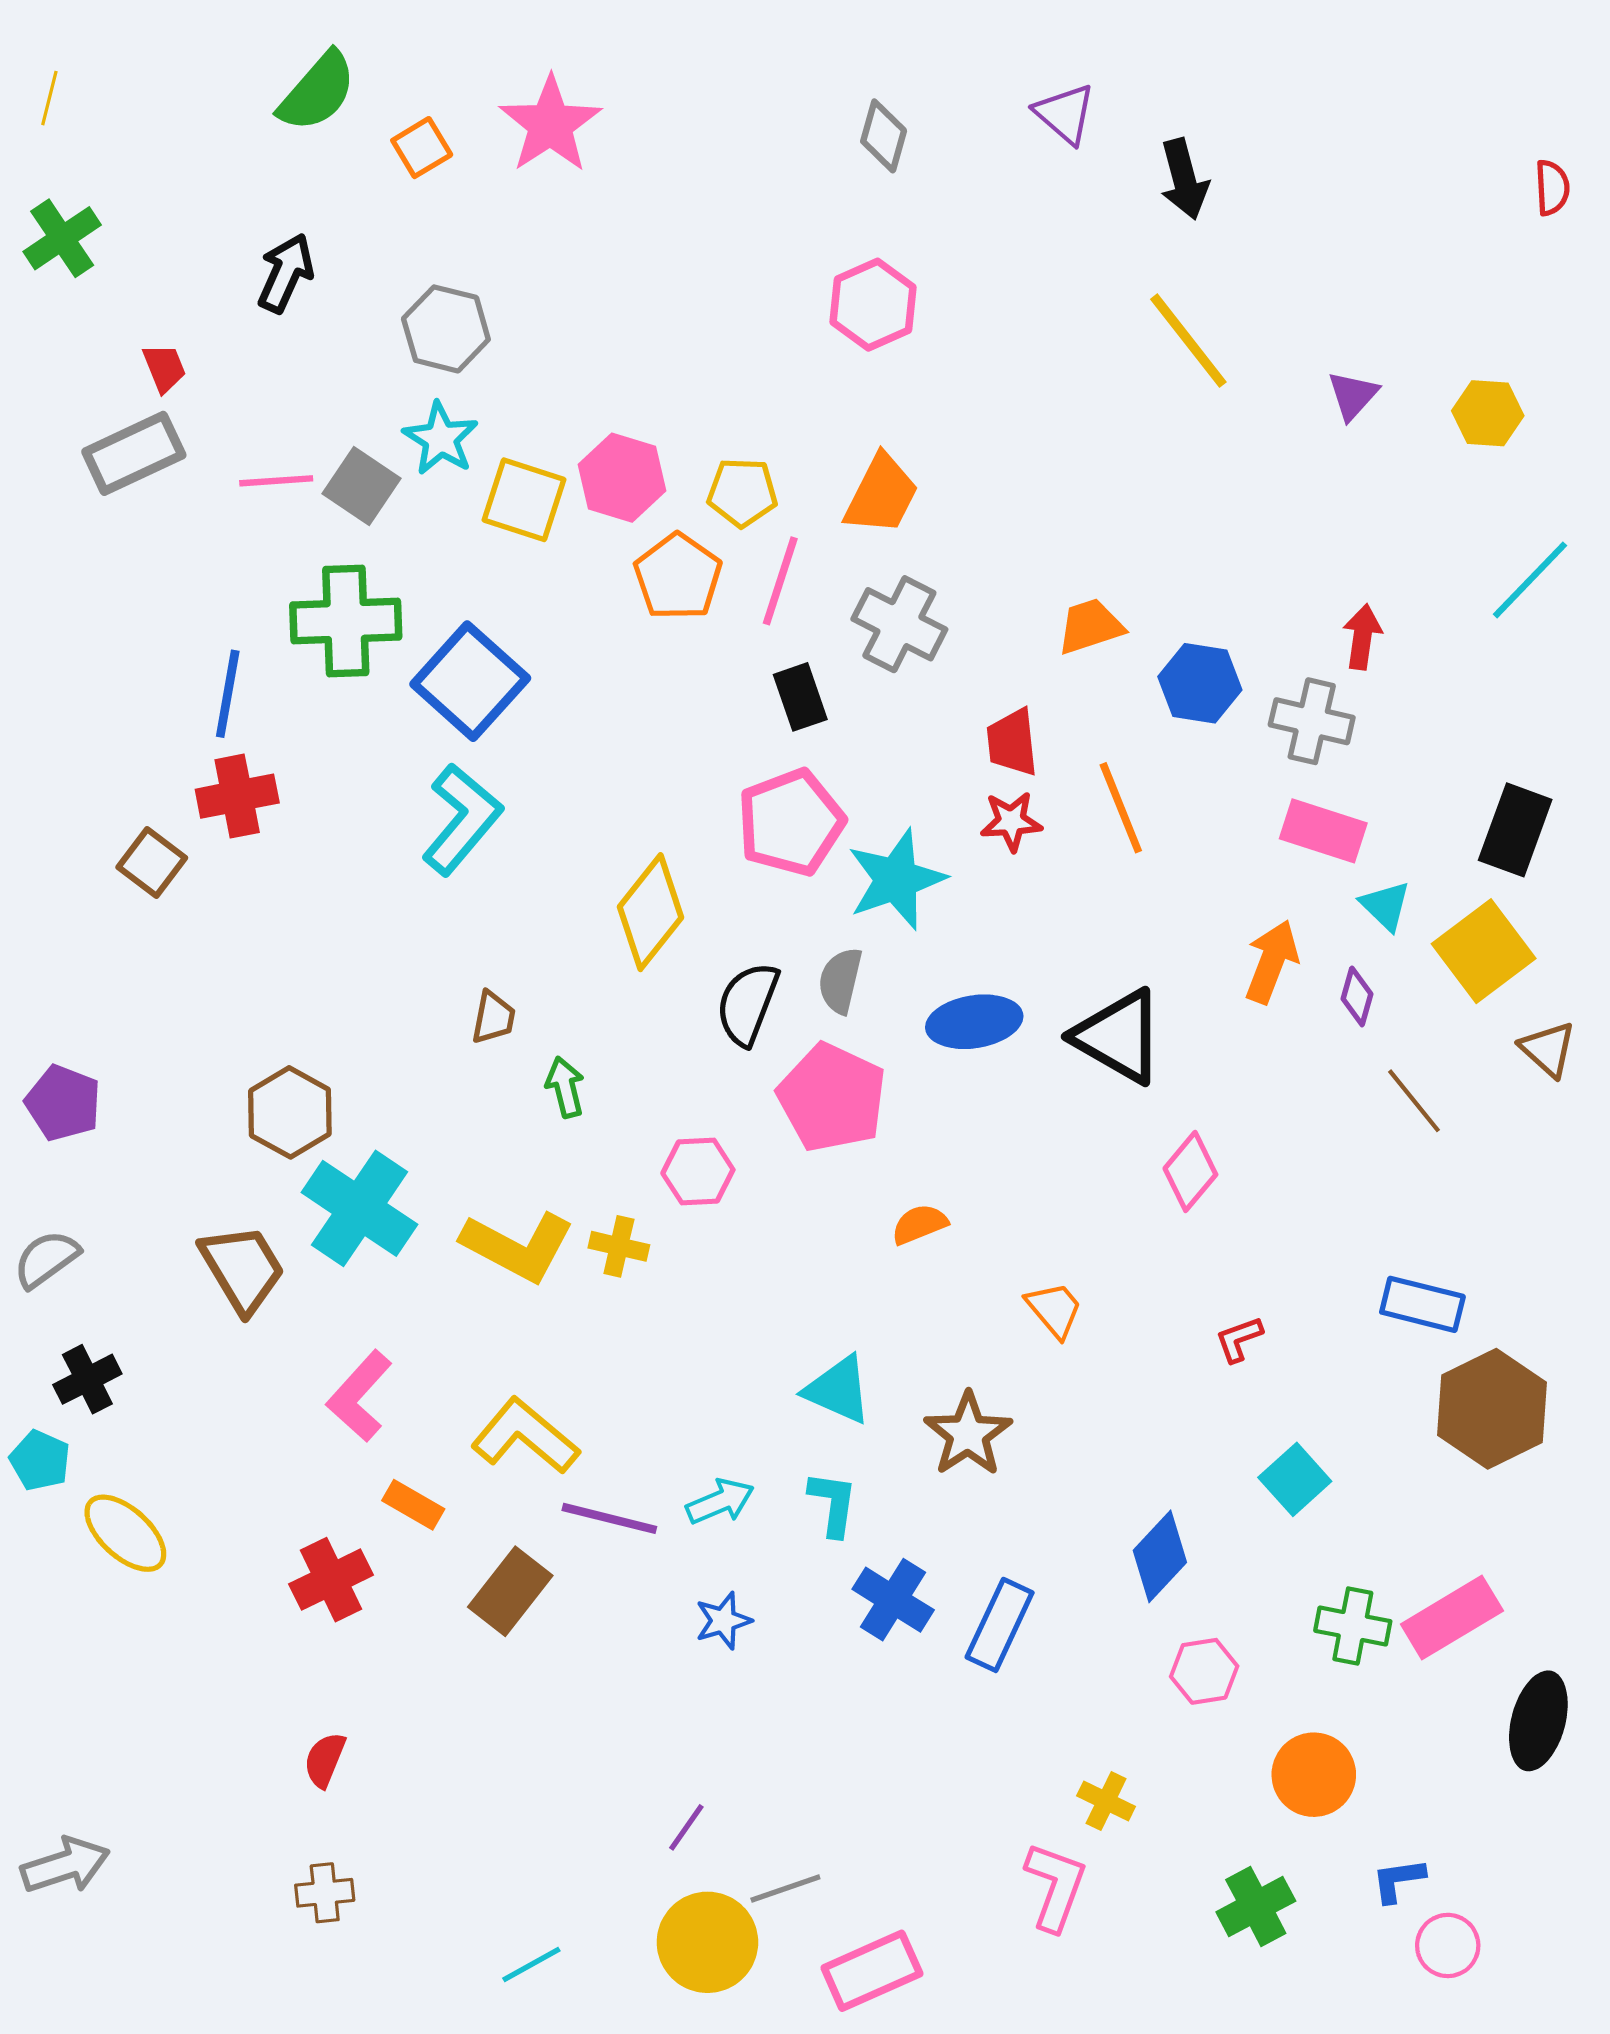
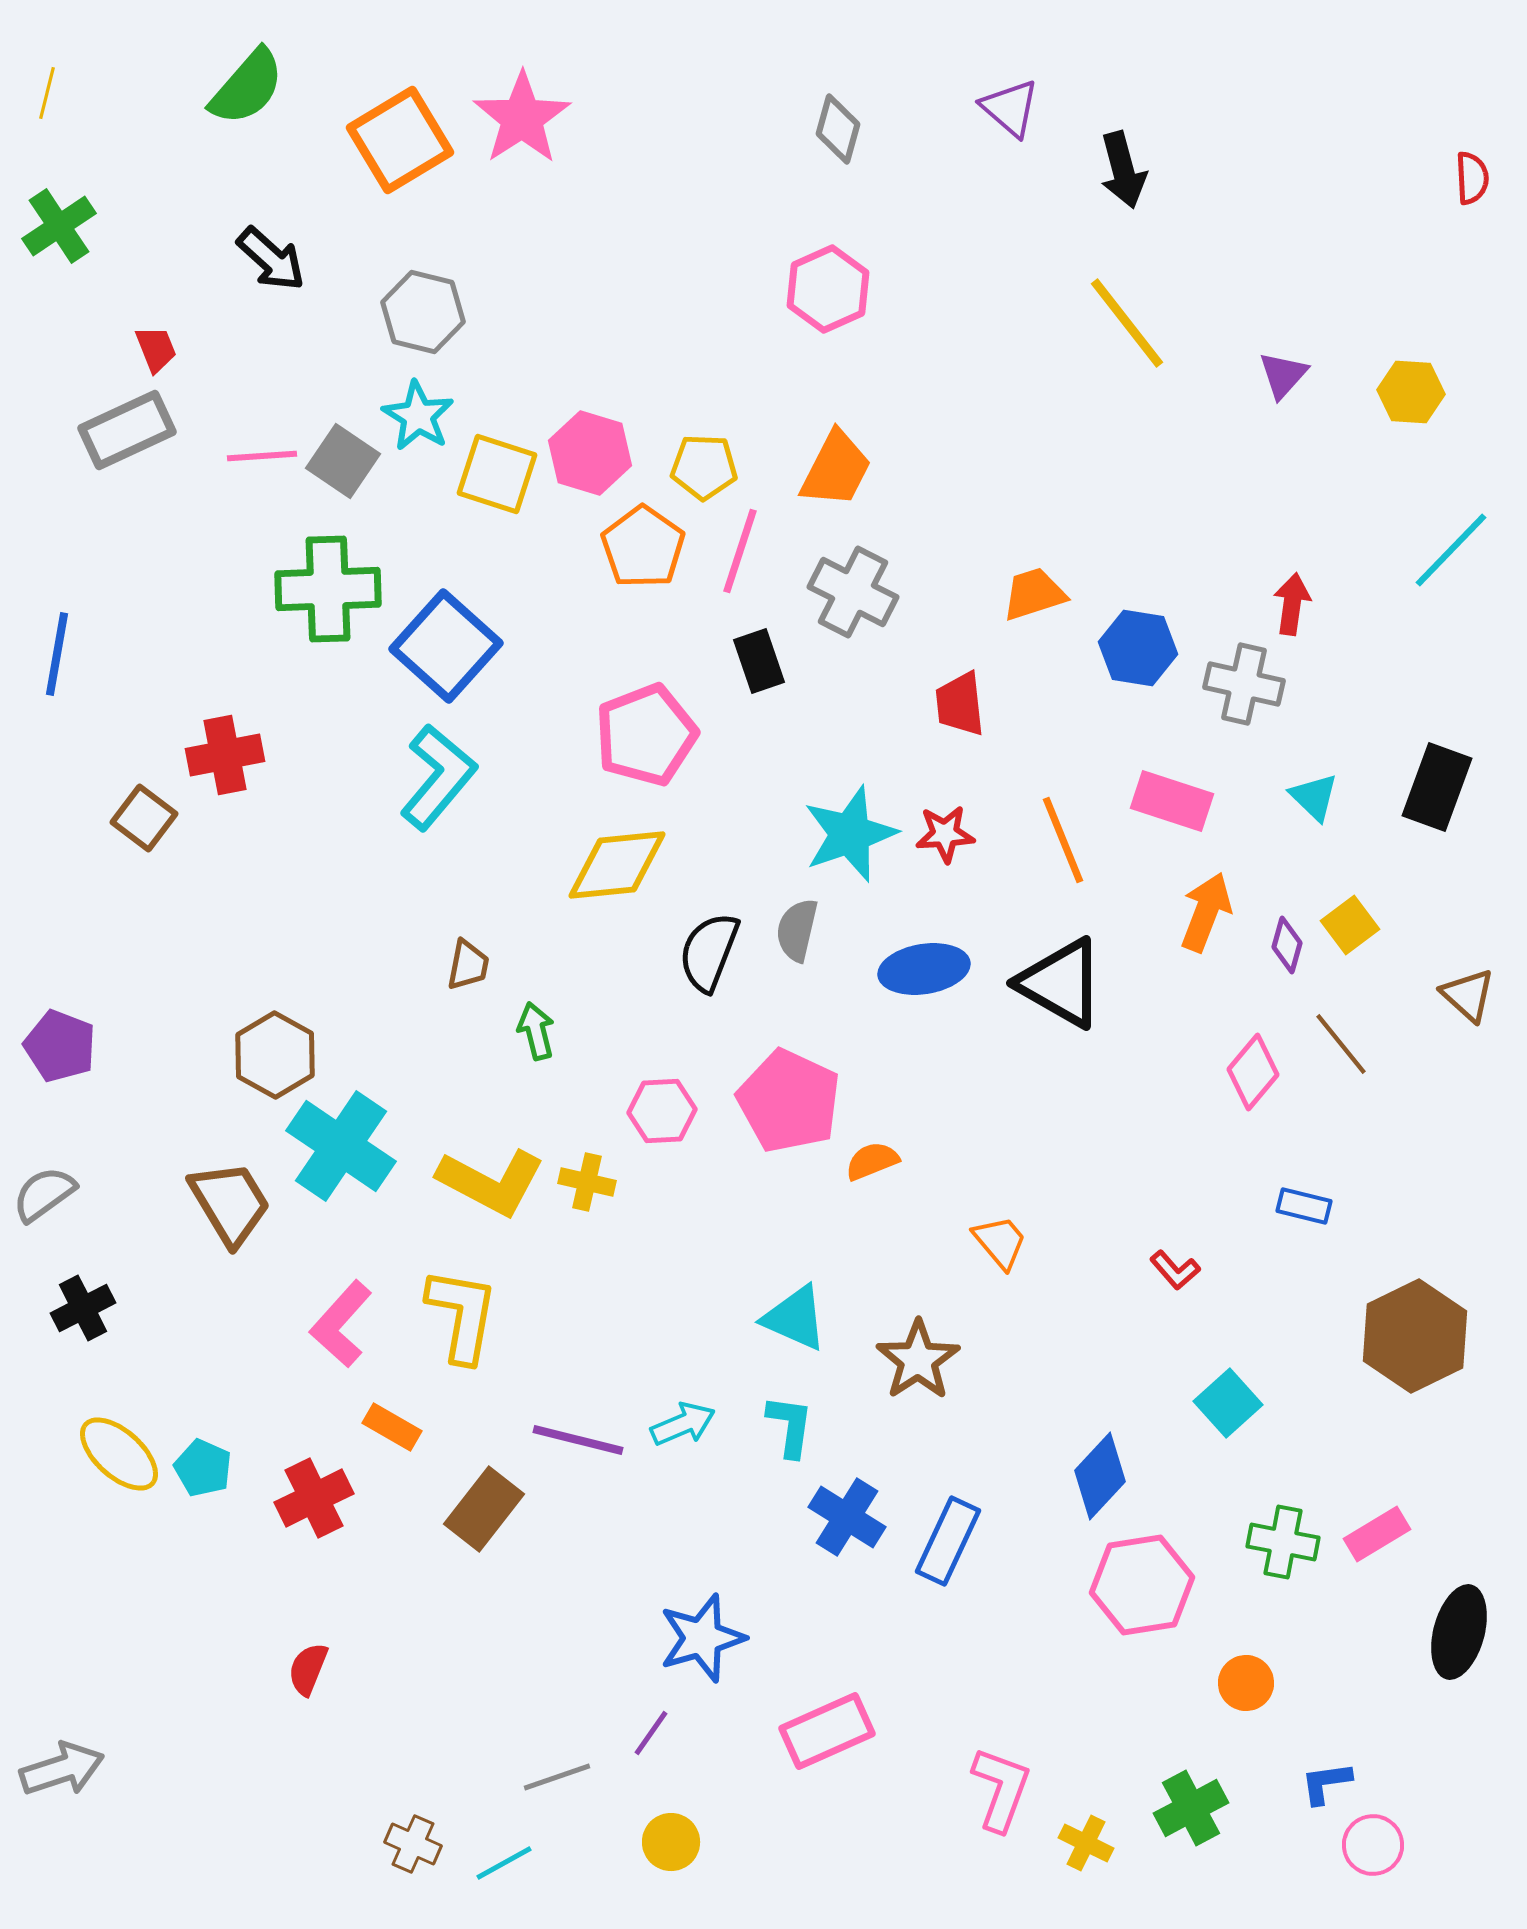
green semicircle: (317, 92) -> (247, 87), moved
orange square: (422, 148) -> (400, 140), size x1.8
black arrow: (286, 273) -> (271, 259), turned 108
blue line: (228, 694) -> (57, 654), moved
orange line: (1121, 808) -> (1063, 840), moved
red star: (1011, 821) -> (945, 834), moved
pink pentagon: (791, 822) -> (646, 735), moved
pink rectangle: (1323, 831) -> (1172, 801), moved
cyan triangle: (1386, 906) -> (1314, 797), moved
yellow diamond: (651, 912) -> (617, 865), turned 46
yellow square: (1484, 951) -> (1350, 925), moved, size x0.6
pink pentagon: (832, 1098) -> (789, 1101), moved
pink diamond: (1190, 1171) -> (1253, 1072), moved
blue rectangle: (1422, 1304) -> (1304, 1206), moved, size x0.7
red L-shape: (1239, 1339) -> (1175, 1270), turned -111
yellow L-shape: (525, 1436) -> (462, 1315), moved, turned 60
cyan pentagon: (40, 1460) -> (203, 1468), moved
pink rectangle: (1452, 1618) -> (1377, 1534), size x0.7
blue star: (723, 1621) -> (702, 1638), moved, size x1.6
pink hexagon: (1204, 1671) -> (1142, 1585), size x1.6
orange circle: (1314, 1775) -> (1246, 1683), size x0.7
yellow cross: (1106, 1801) -> (1086, 1843), moved
gray line: (785, 1889) -> (557, 1777), moved
brown cross: (325, 1893) -> (413, 1844), moved, turned 30
yellow circle: (707, 1942) -> (671, 1842), size x0.6
pink rectangle: (872, 1971) -> (827, 1731), moved

